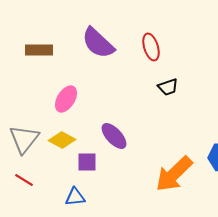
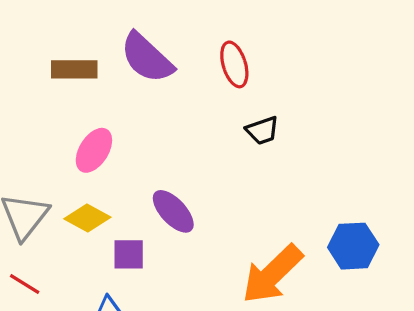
brown rectangle: (39, 50) -> (74, 69), moved

